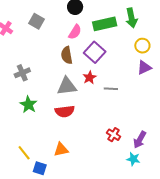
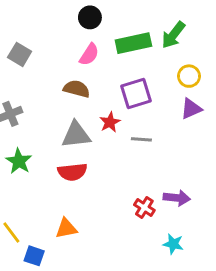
green arrow: (131, 18) -> (173, 35), turned 48
gray square: (37, 21) -> (20, 54), moved
purple square: (95, 52) -> (136, 94), moved, turned 30
brown semicircle: (67, 55) -> (77, 89), turned 114
purple arrow: (140, 140) -> (177, 198), moved, turned -114

